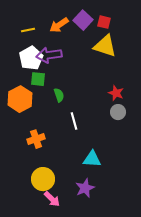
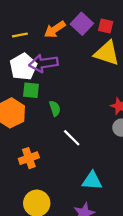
white line: (74, 121) -> (72, 138), turned -30

